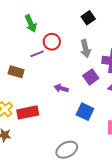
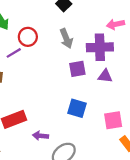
purple square: (91, 77) -> (77, 69), turned 35
purple arrow: (61, 88) -> (40, 136), moved

